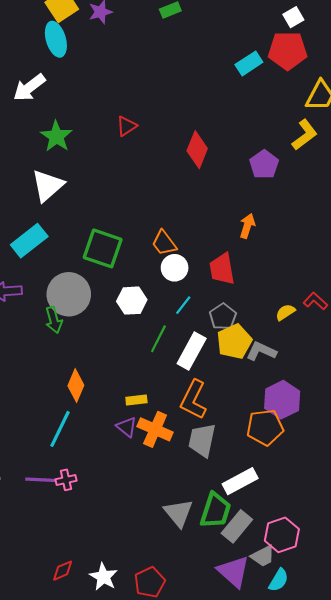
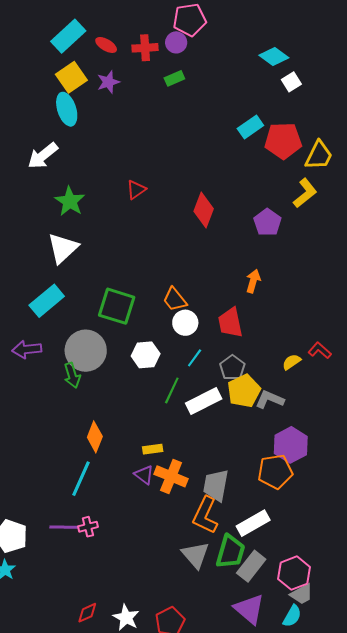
red pentagon: (288, 51) -> (283, 141), moved
white rectangle: (192, 351) -> (204, 401), turned 36
orange L-shape: (193, 400) -> (205, 515), moved
gray trapezoid: (263, 556) -> (302, 594), moved

